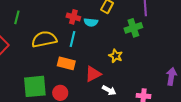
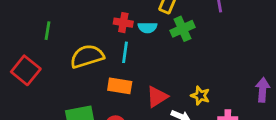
green cross: (133, 28) -> (182, 29), moved
yellow star: (116, 56) -> (200, 96), moved

